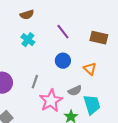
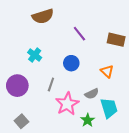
brown semicircle: (27, 15) -> (43, 16), size x1.5
cyan cross: (28, 40) -> (35, 55), moved
blue circle: (63, 61) -> (71, 63), moved

